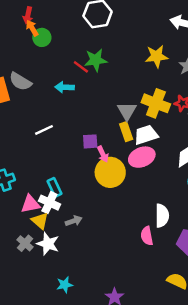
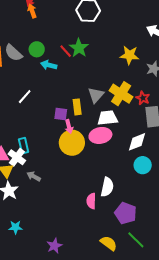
green circle: (42, 37) -> (37, 49), moved
green star: (96, 60) -> (79, 48), turned 30
white line: (44, 130) -> (25, 97), turned -35
yellow rectangle: (126, 132) -> (77, 107), moved
gray arrow: (74, 221) -> (34, 176), turned -144

